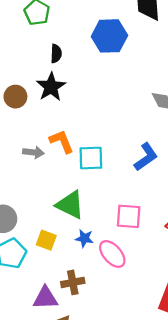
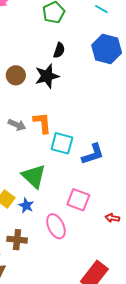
blue L-shape: (146, 157) -> (93, 154), moved
blue star: (84, 238) -> (26, 206), moved

